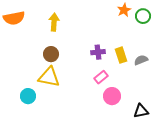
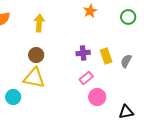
orange star: (124, 10) -> (90, 11), moved
gray semicircle: (141, 60) -> (126, 61), turned -40

